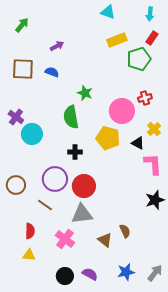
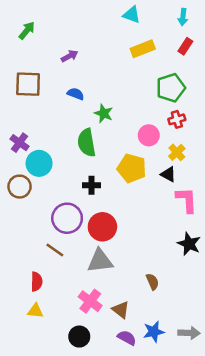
green pentagon: (139, 59) -> (171, 88), moved
blue semicircle: (52, 72) -> (76, 94), moved
pink circle: (122, 111) -> (149, 135), size x0.7
yellow cross: (154, 129) -> (177, 152), moved
brown circle: (16, 185) -> (20, 187), moved
black star: (155, 200) -> (189, 244), turned -30
pink cross: (65, 239) -> (90, 301), moved
brown triangle: (105, 240) -> (121, 310), moved
gray arrow: (155, 273) -> (189, 333), turned 54
purple semicircle: (90, 274) -> (127, 338), moved

